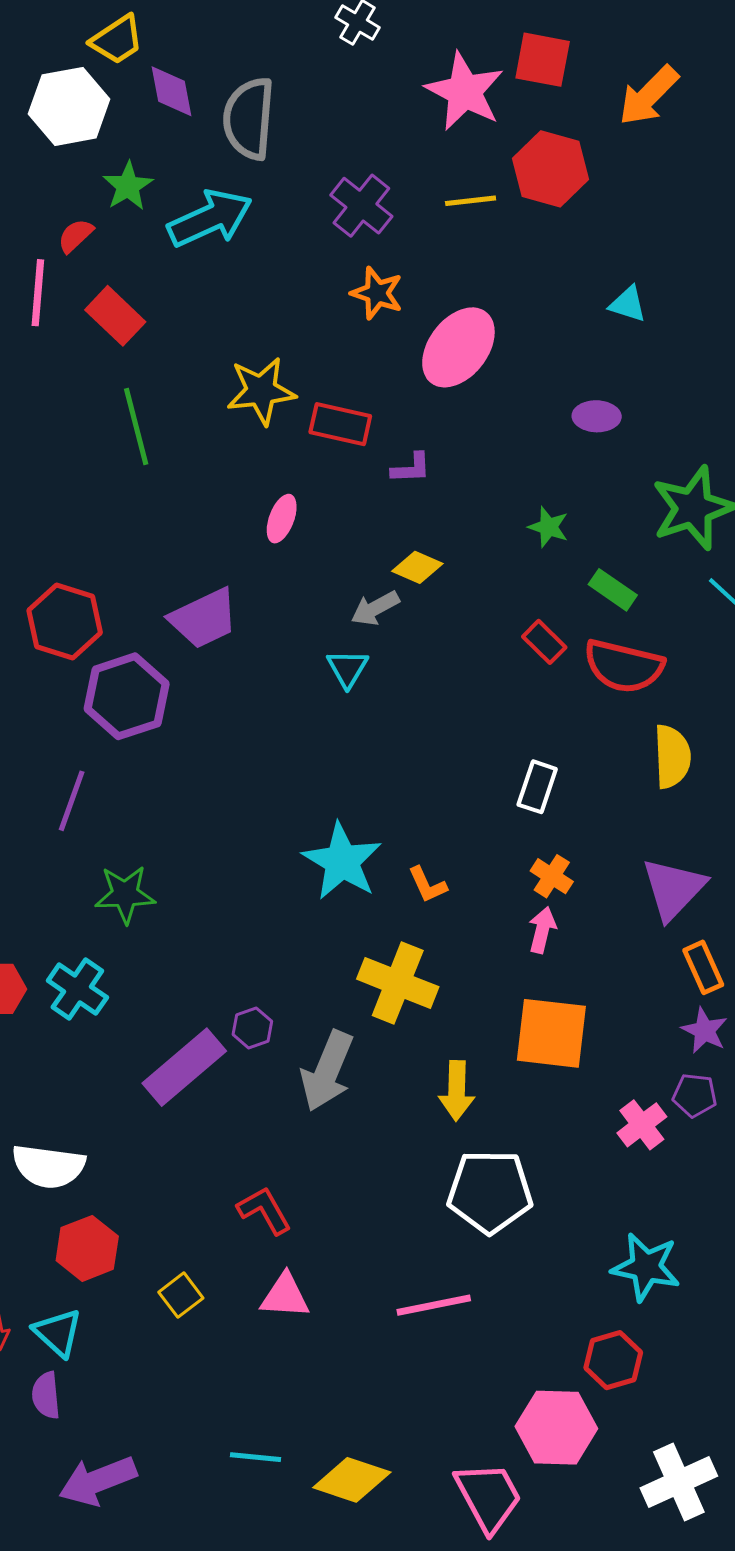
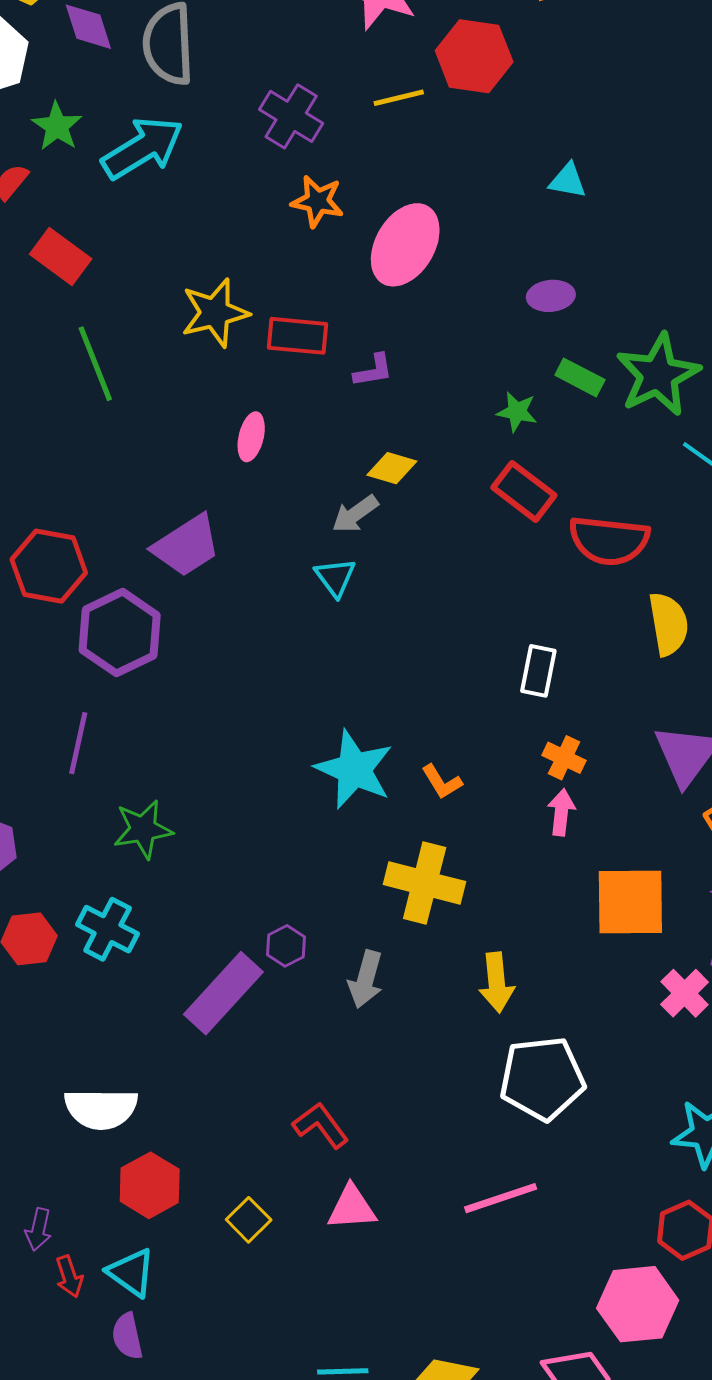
green rectangle: (613, 590) -> (580, 377), moved
red rectangle: (544, 642) -> (524, 491), moved, size x1.4
orange square: (551, 1033) -> (630, 902), moved
gray arrow: (327, 1071) -> (366, 979), size x0.7

